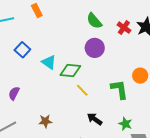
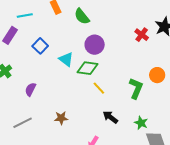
green semicircle: (94, 21) -> (82, 16), moved
red cross: (124, 28) -> (142, 35), moved
purple circle: (95, 48) -> (95, 45), moved
green L-shape: (119, 89) -> (136, 88), turned 30

